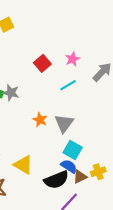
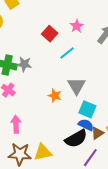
cyan line: (68, 85) -> (67, 53), moved
orange star: (40, 120) -> (55, 96), moved
yellow triangle: (23, 165) -> (43, 152), moved, turned -36

